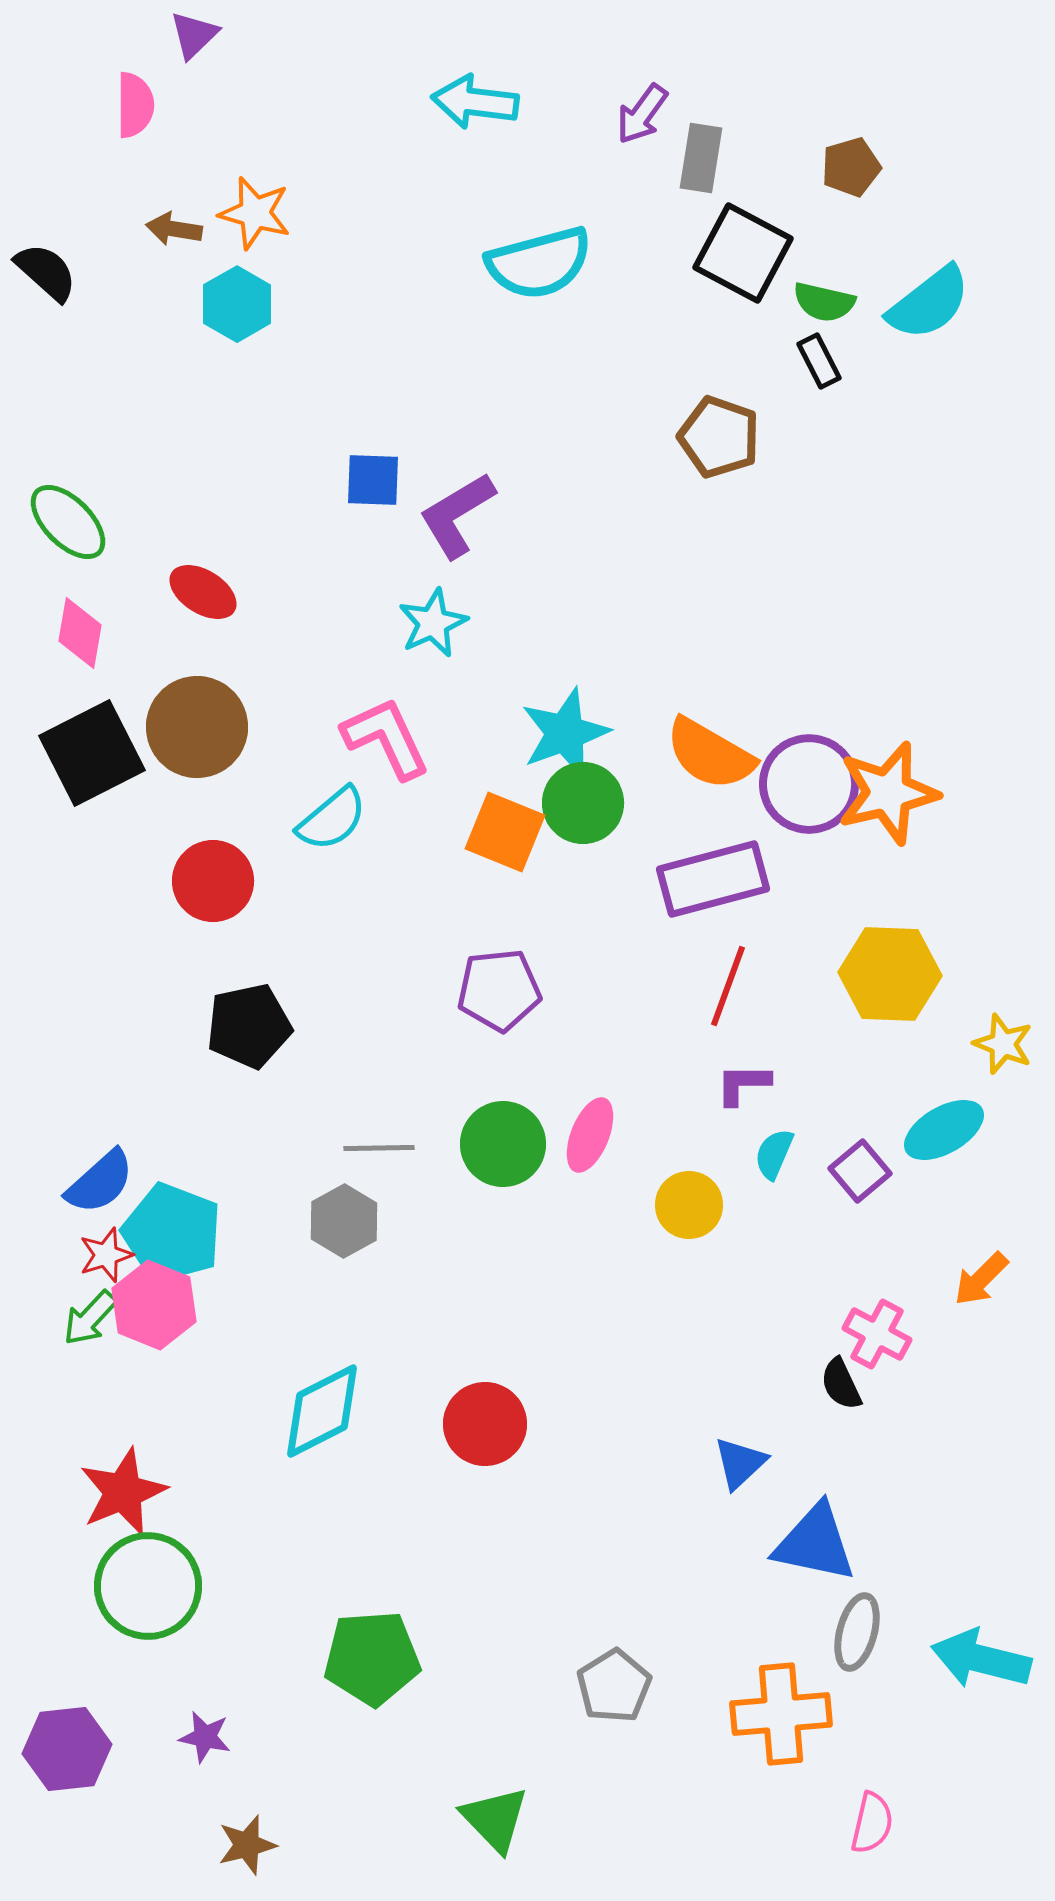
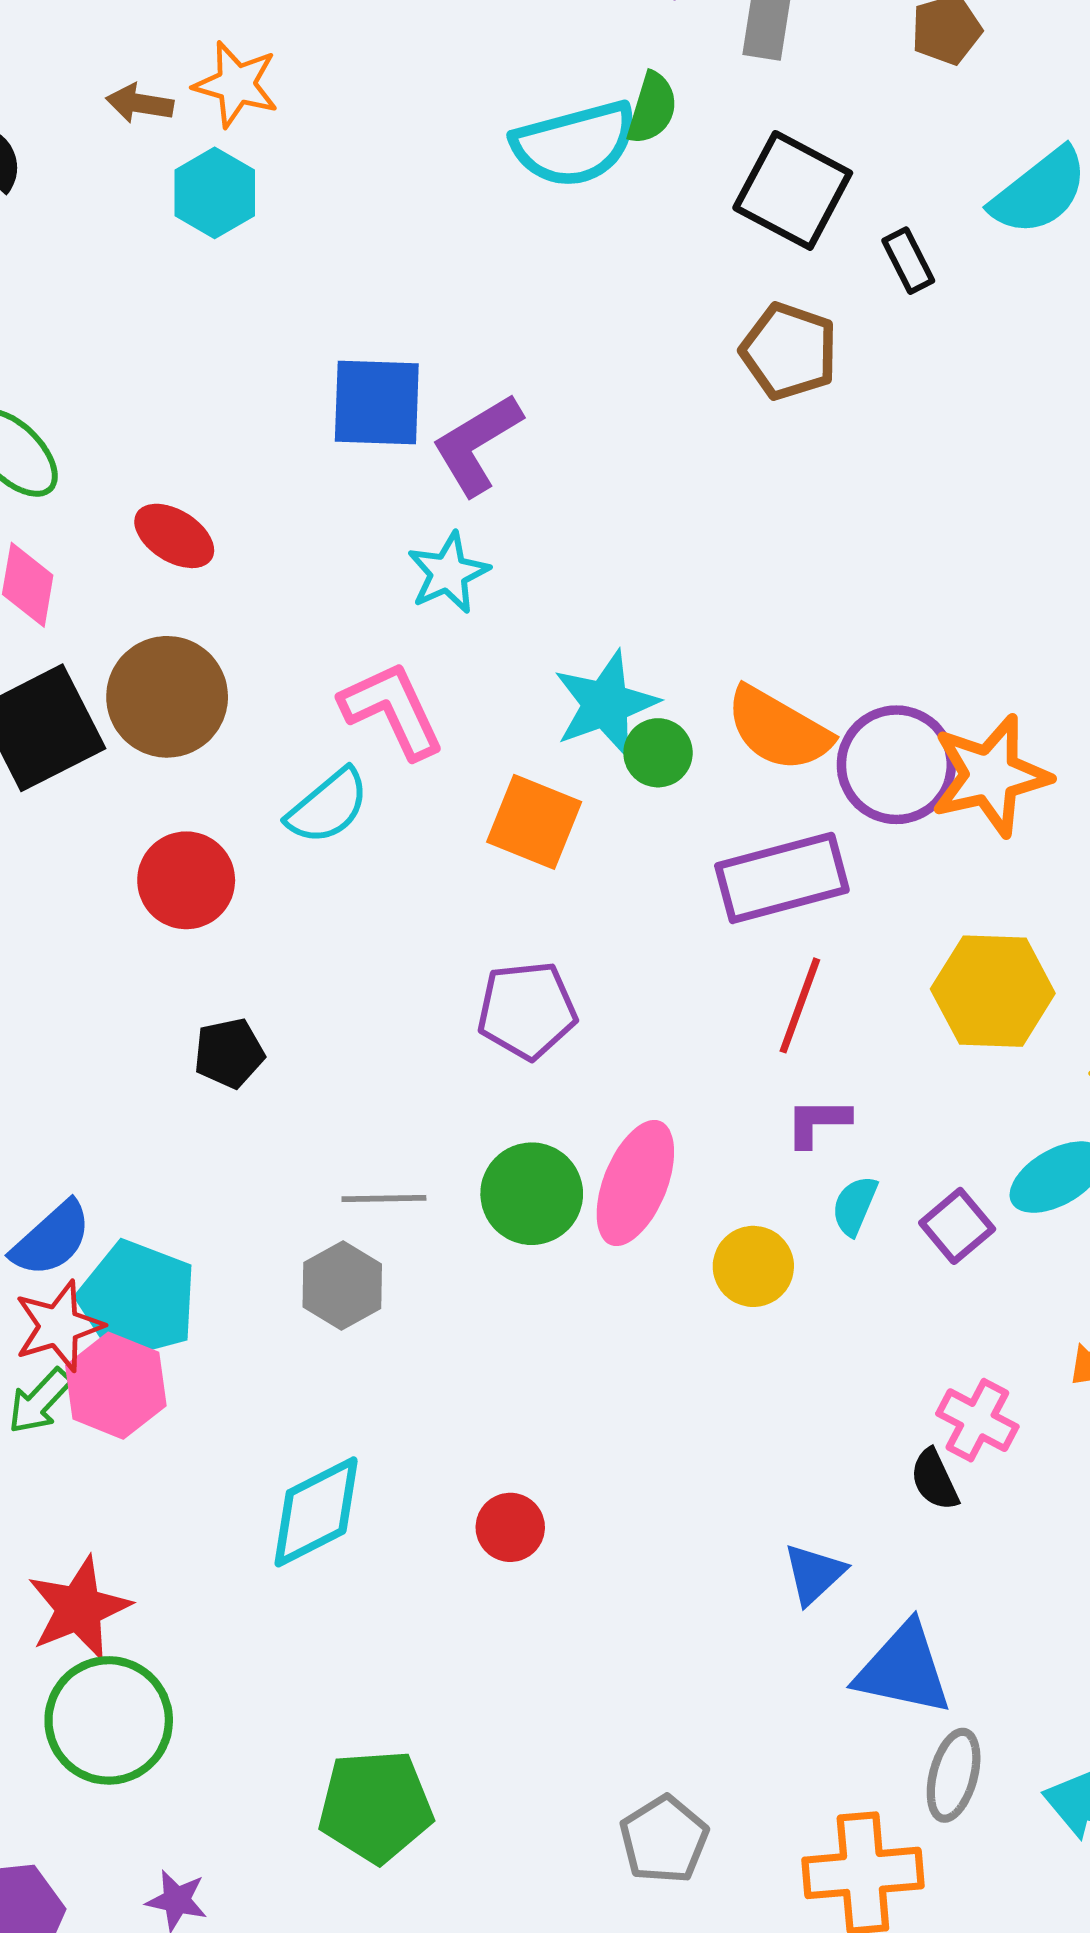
black square: (743, 253) -> (793, 190), moved
green semicircle: (824, 302) -> (652, 108), moved, turned -86
blue square: (373, 480) -> (377, 403), size x1.4
green circle: (583, 803) -> (658, 753), moved, size x0.7
black pentagon: (249, 1026) -> (229, 1053), size x0.7
pink ellipse: (590, 1135) -> (635, 1183), size x1.4
red star: (106, 1255) -> (59, 1326), size x1.4
red circle: (485, 1424) -> (510, 1527), size x0.7

